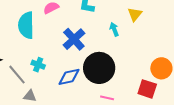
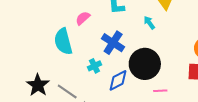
cyan cross: (38, 65) -> (94, 66), moved, turned -32

